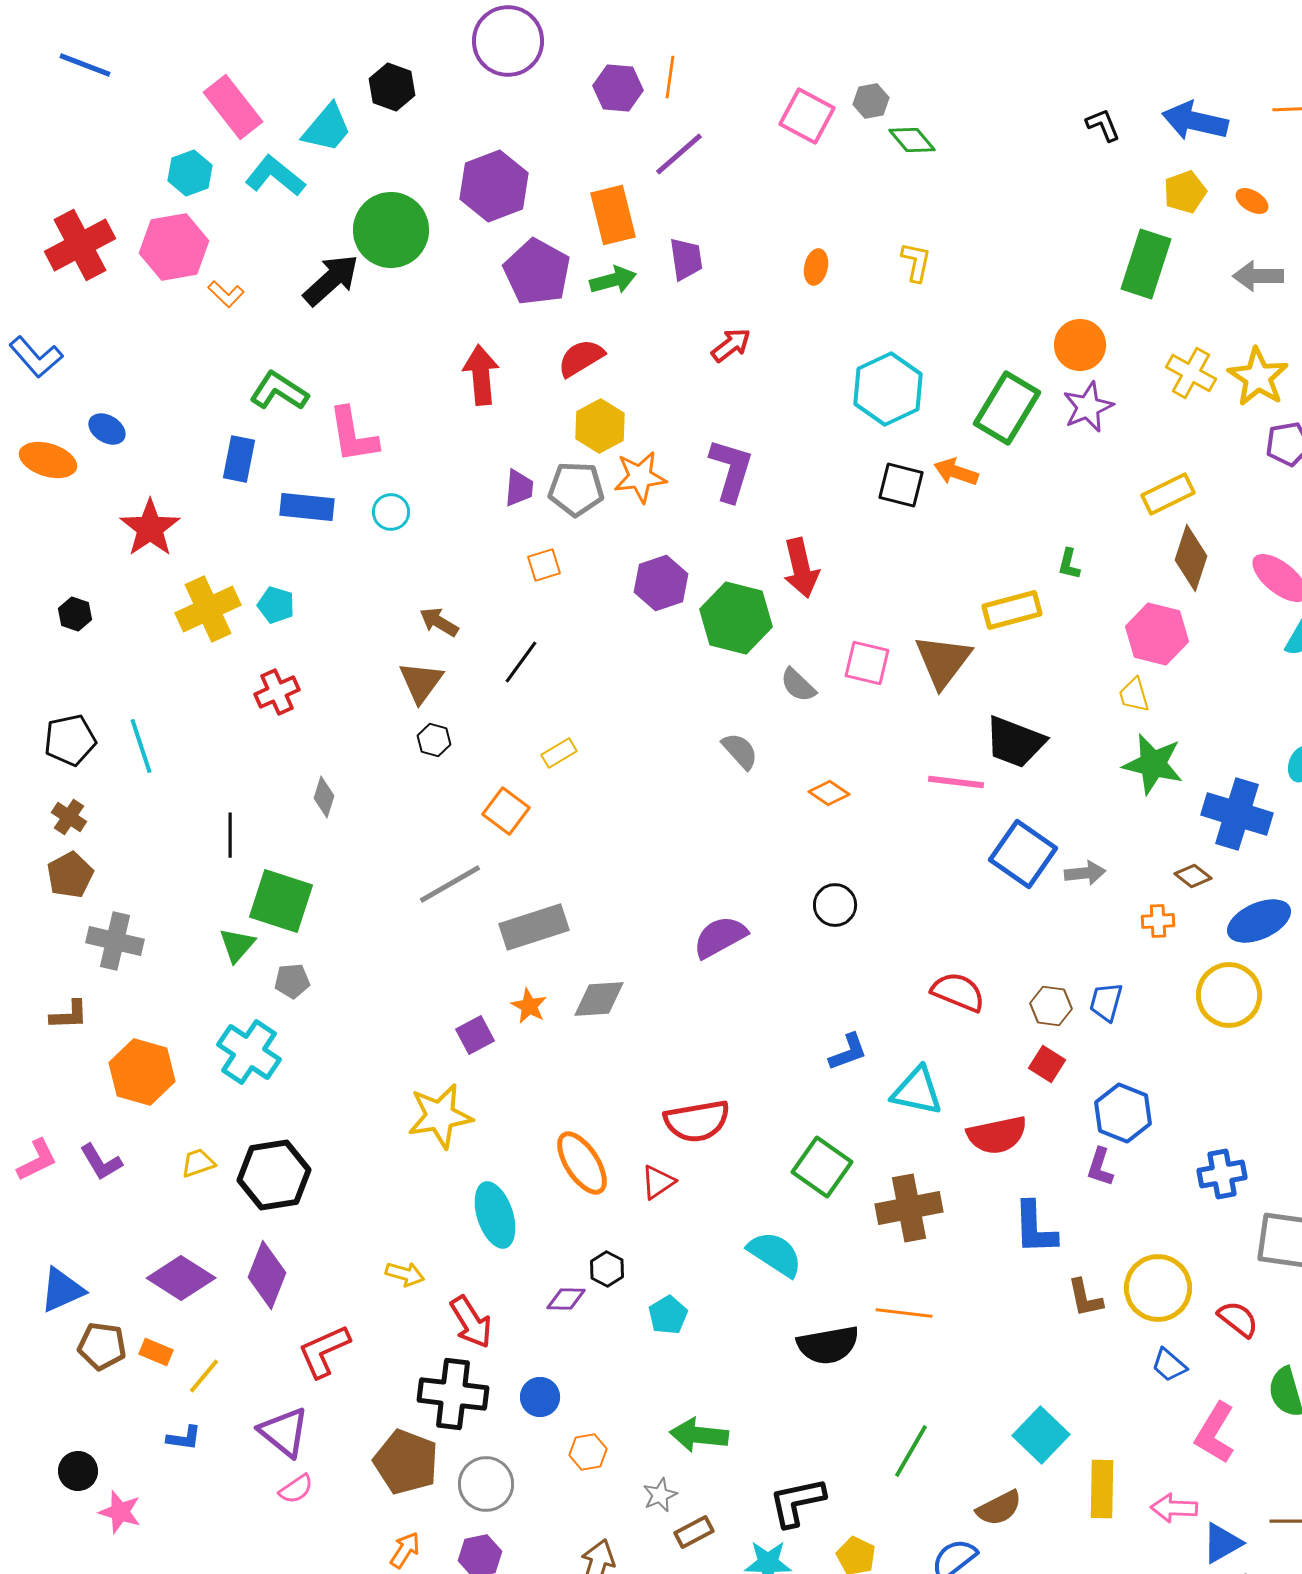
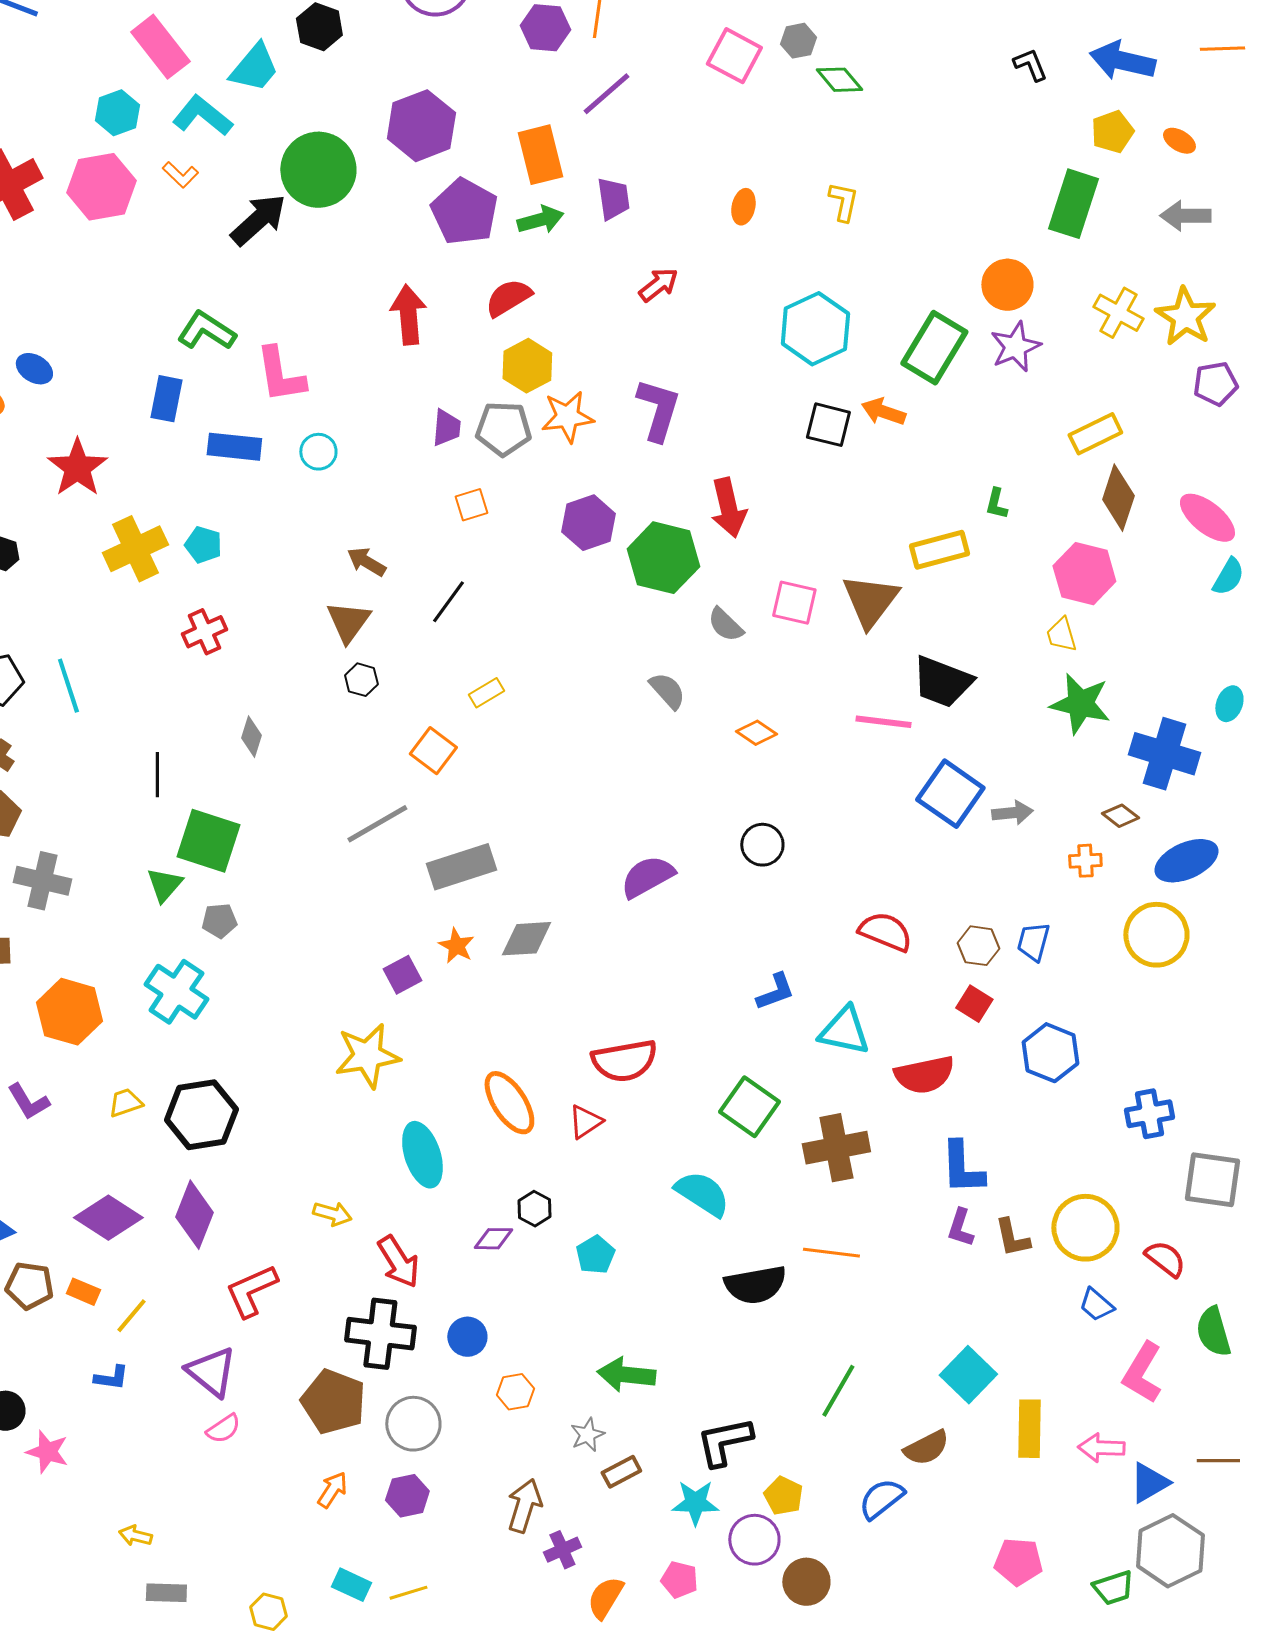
orange L-shape: (226, 294) -> (180, 175), moved
purple L-shape: (1100, 1167) -> (960, 1228), moved

